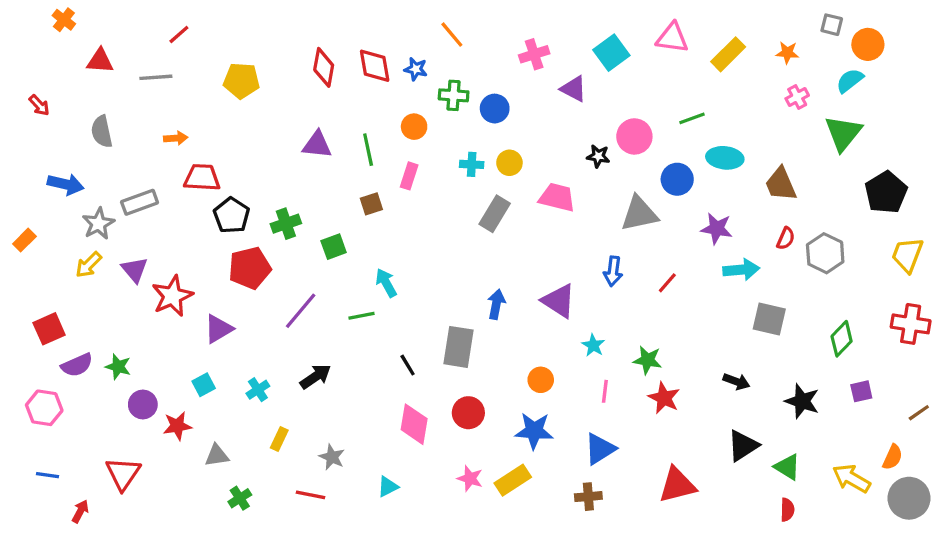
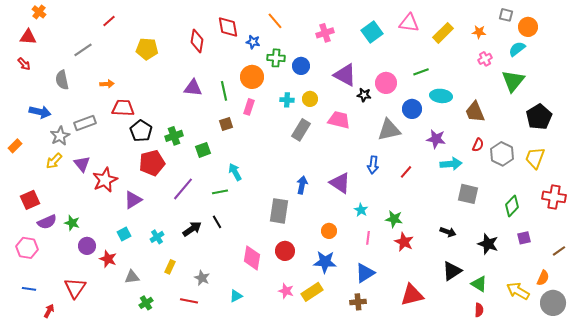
red triangle: (100, 61) -> (28, 37), moved
red diamond: (375, 66) -> (228, 27), moved
gray line: (156, 77) -> (83, 50), moved, turned -30
purple triangle: (574, 89) -> (345, 75), moved, size x1.4
orange circle: (414, 127) -> (252, 77), size x1.5
yellow trapezoid: (907, 255) -> (535, 158), moved
black line: (408, 365) -> (217, 222), moved
red star: (177, 426) -> (108, 259), turned 30

